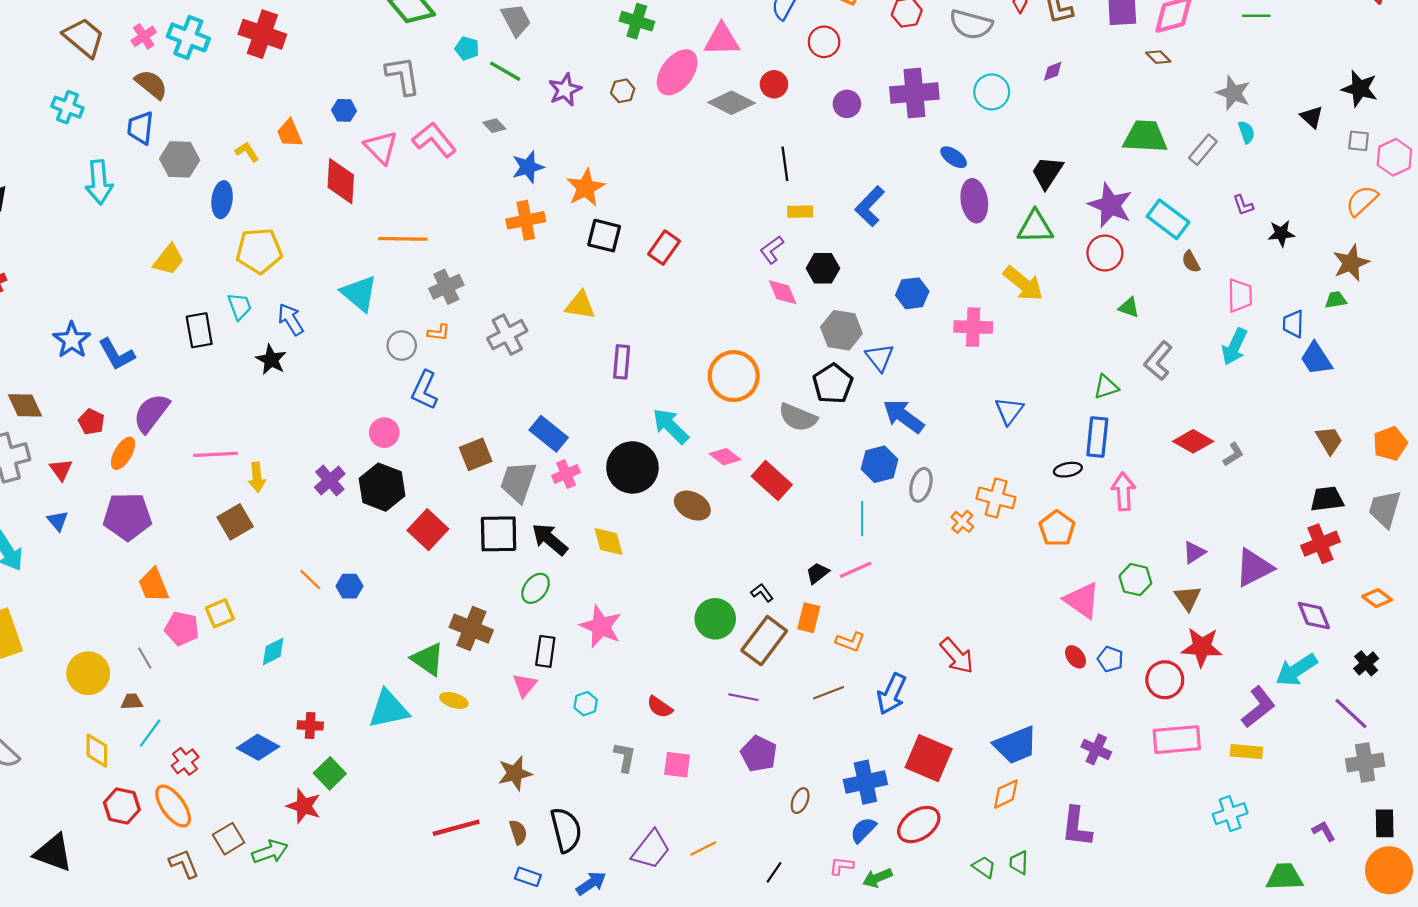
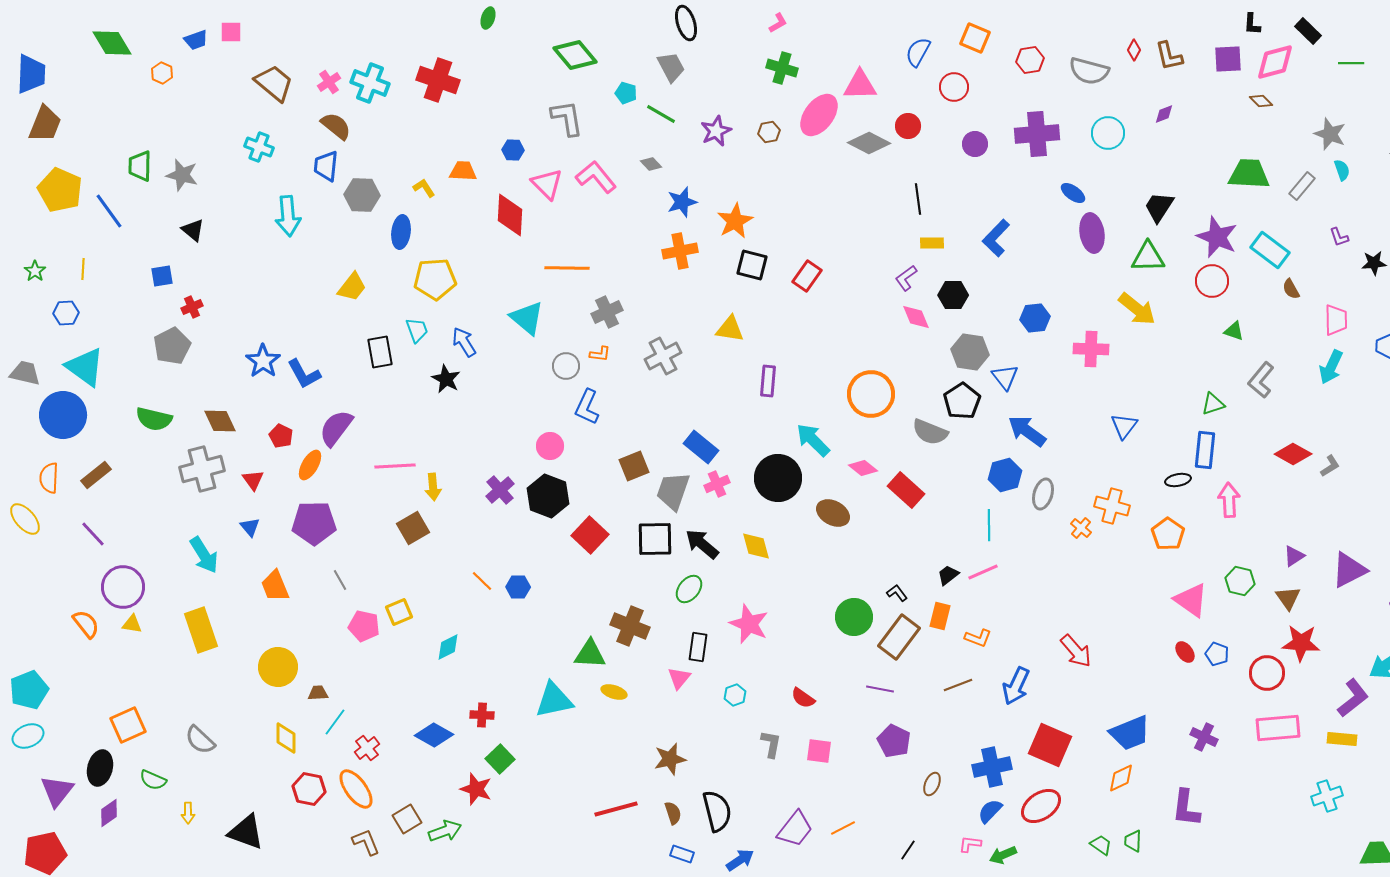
orange trapezoid: (290, 133) -> (463, 171), turned 116
orange trapezoid: (153, 585) -> (275, 586), moved
gray line: (145, 658) -> (340, 580), moved
green triangle: (428, 659) -> (590, 654), turned -32

